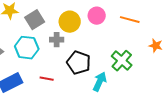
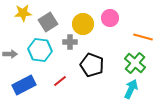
orange line: (130, 20) -> (143, 37), moved
red line: (47, 79) -> (60, 81), turned -48
cyan arrow: (100, 82) -> (131, 89), moved

